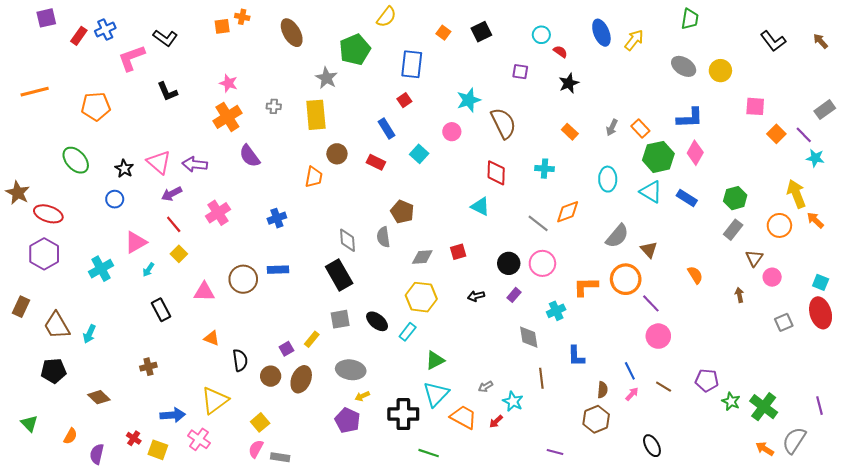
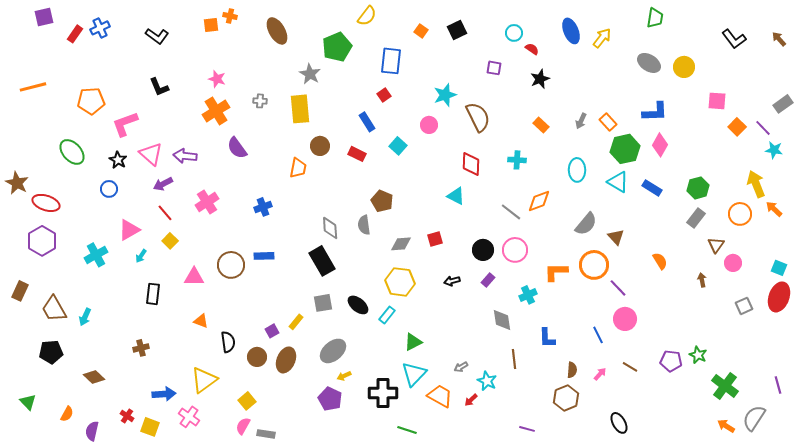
pink L-shape: (132, 58) -> (125, 124), moved
black rectangle: (161, 310) -> (153, 294), turned 35
red ellipse: (821, 313) -> (779, 297), turned 36
gray ellipse: (351, 370) -> (333, 351), turned -48
blue line: (630, 371) -> (598, 335), moved
green star: (731, 401) -> (698, 355), moved

